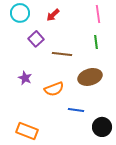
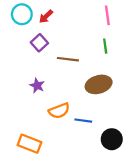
red arrow: (53, 15) -> (46, 16), moved
purple star: (25, 78) -> (37, 86), moved
orange semicircle: (54, 89) -> (59, 111), moved

